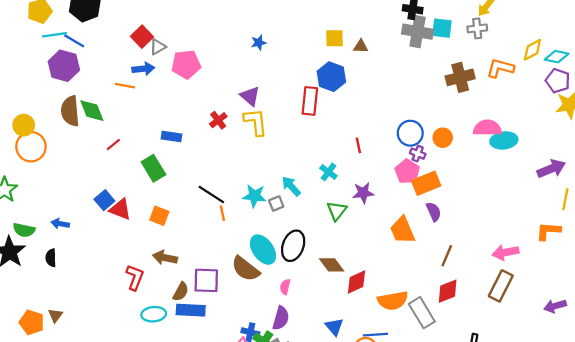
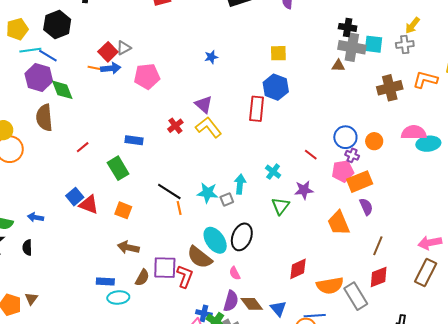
brown triangle: (361, 46) -> (338, 66), moved
gray triangle: (158, 47) -> (124, 48), moved
blue arrow: (143, 69) -> (111, 68), moved
orange line: (125, 86) -> (97, 68), moved
green diamond: (92, 111) -> (62, 90), moved
yellow L-shape: (256, 122) -> (209, 127), turned -32
red line: (358, 145) -> (311, 155), moved, turned -40
pink pentagon: (407, 172) -> (343, 171), turned 30
cyan arrow: (291, 186) -> (240, 184), turned 48
brown diamond: (332, 265) -> (252, 304), moved
red L-shape: (135, 277) -> (185, 276), moved
pink semicircle: (285, 287) -> (235, 273), turned -40
blue rectangle: (191, 310) -> (105, 282), moved, size x0.7

